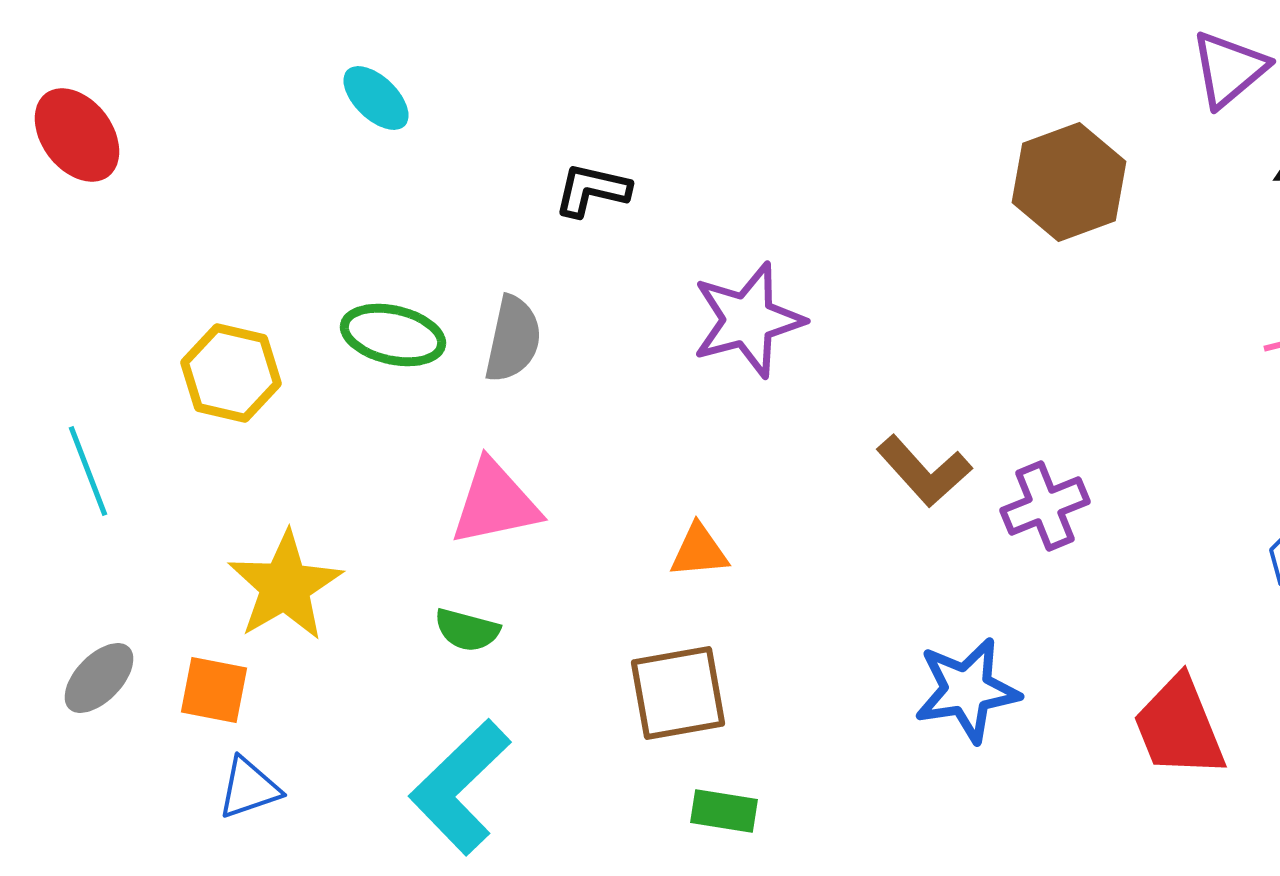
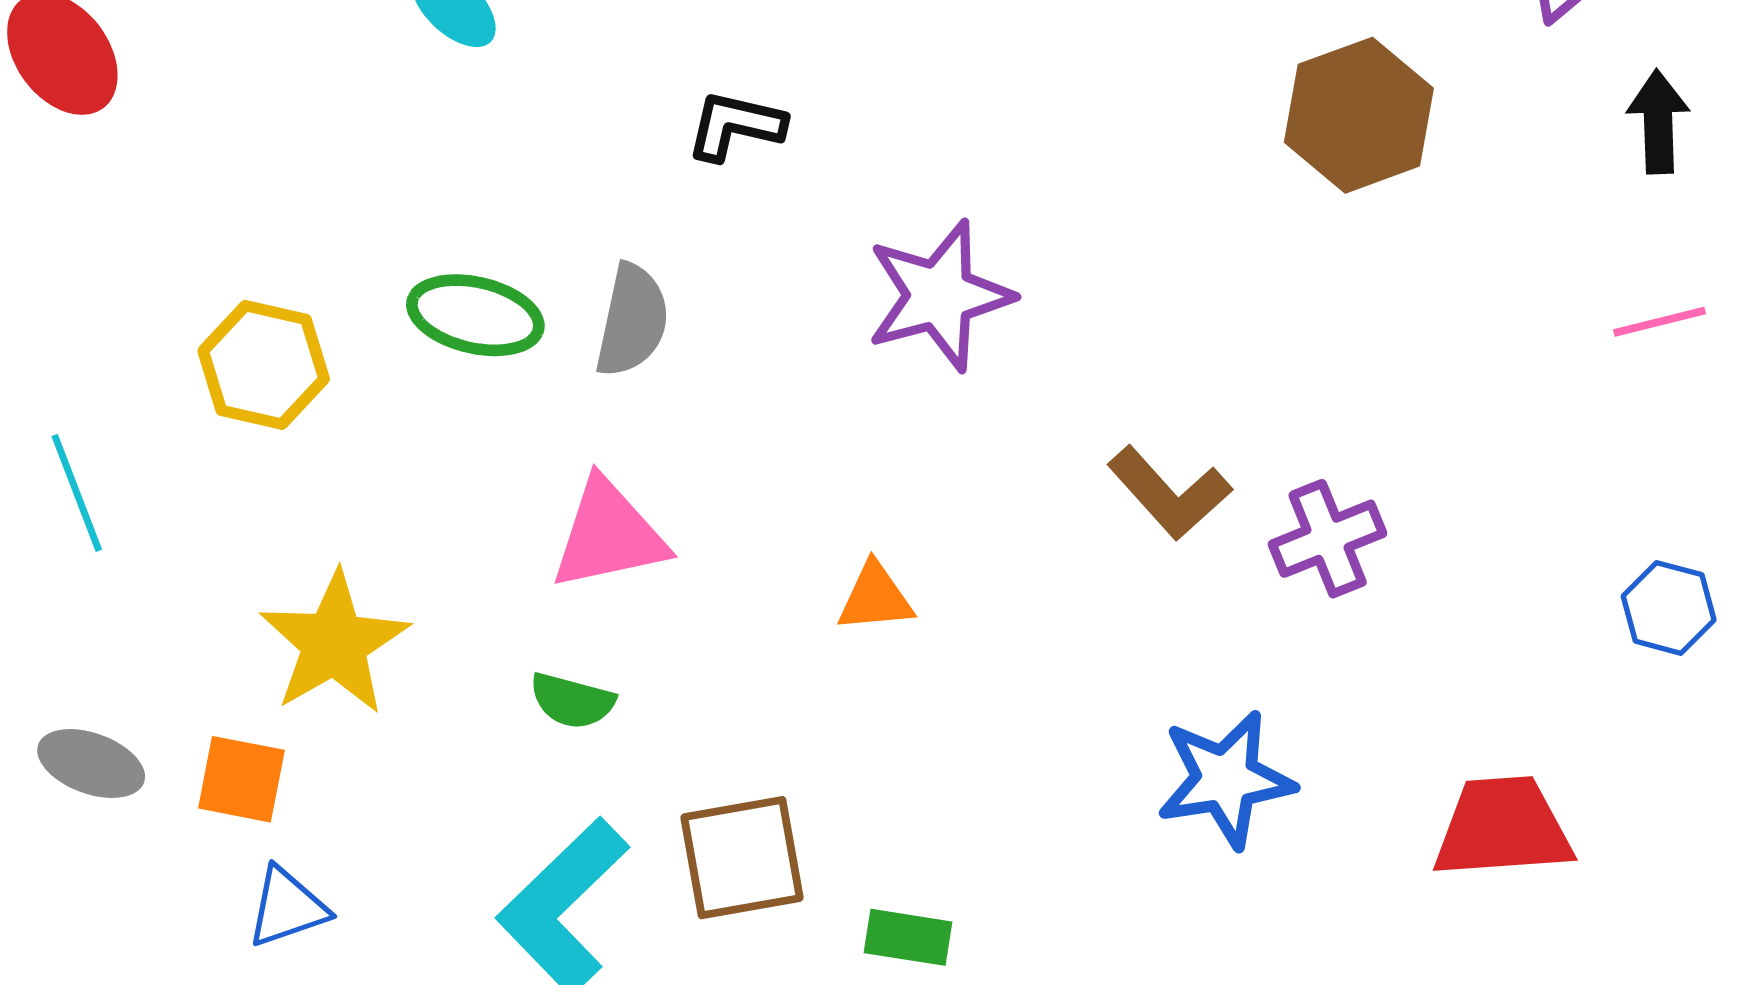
gray ellipse: (99, 678) -> (91, 764), turned 66
brown square: (678, 693) -> (742, 858), moved
red trapezoid: (1179, 727) -> (1503, 828), turned 108

